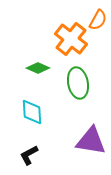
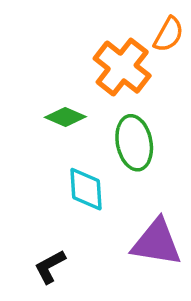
cyan diamond: (32, 112) -> (86, 189), moved

